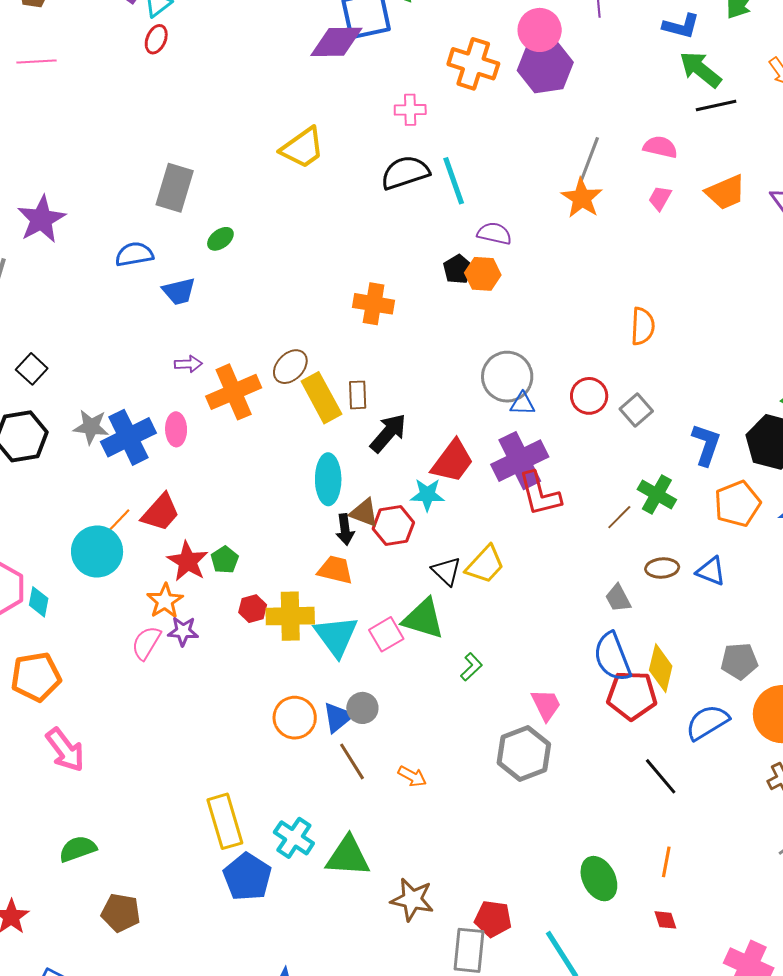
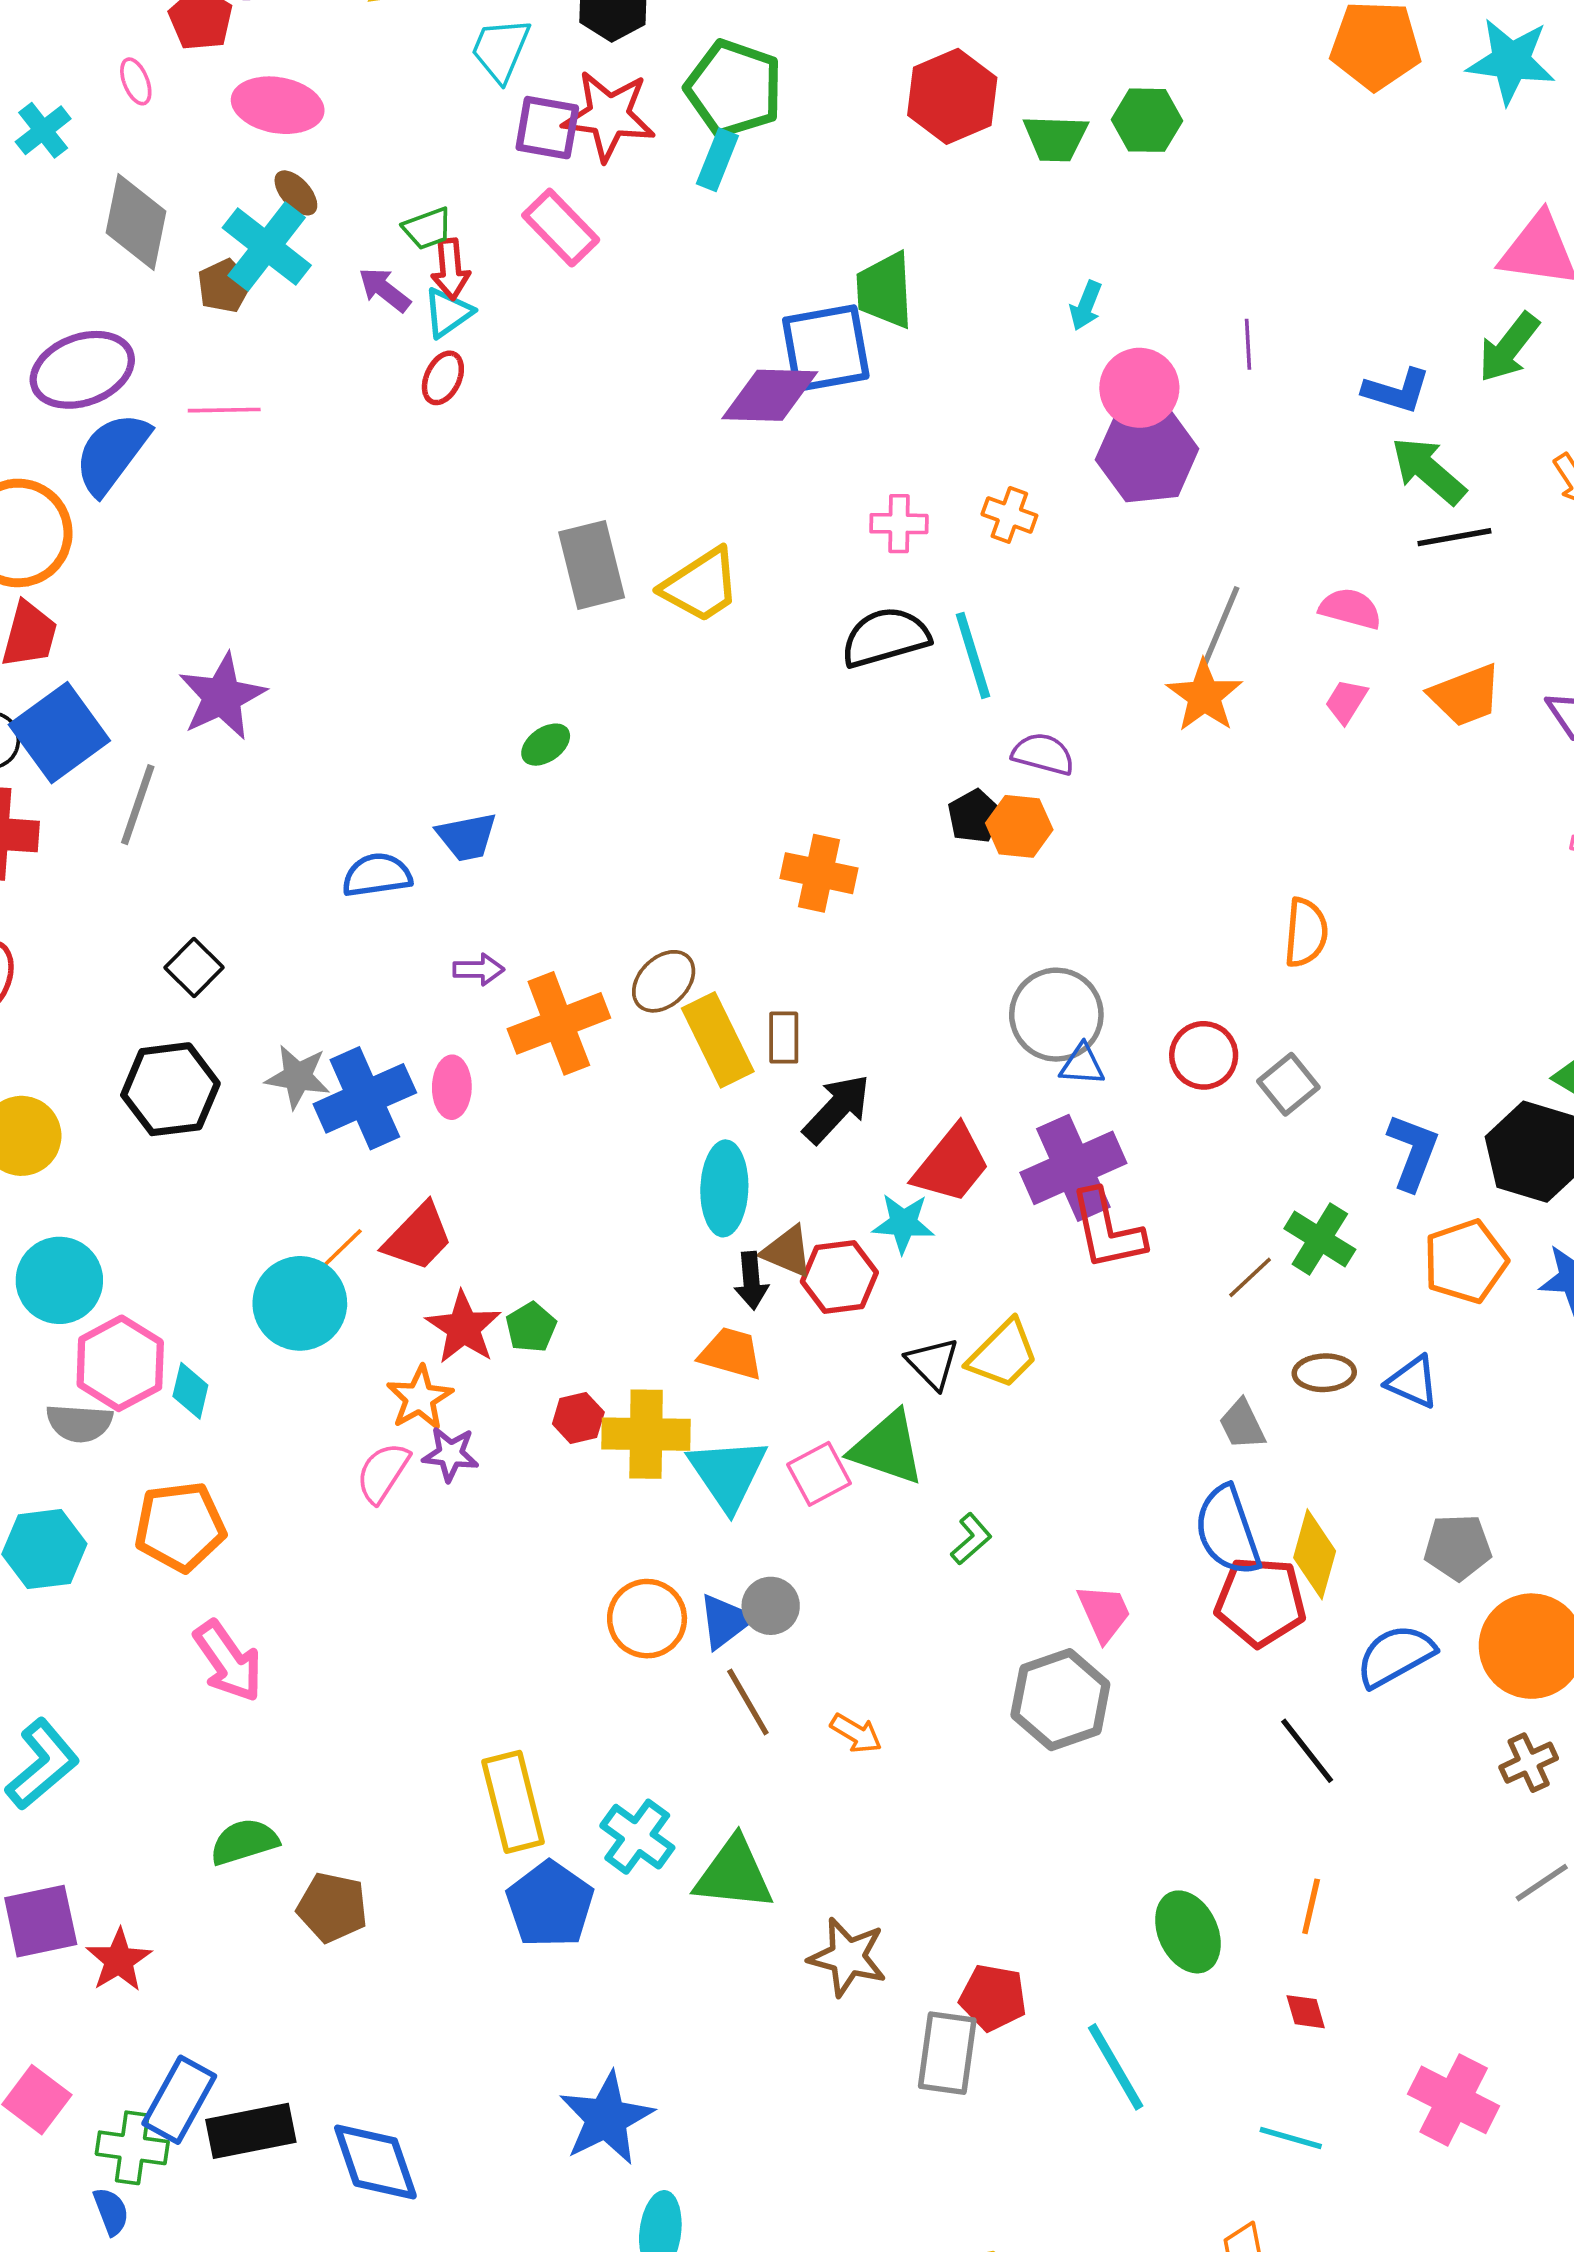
orange cross: (473, 64) -> (1009, 515), moved, size x0.6
gray rectangle: (175, 188) -> (592, 565), moved, turned -33
blue semicircle: (134, 254) -> (377, 875), moved
brown pentagon: (121, 913) -> (332, 1907), moved

